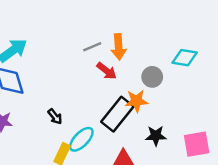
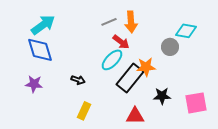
gray circle: (152, 77) -> (170, 47), moved
black arrow: (55, 117) -> (78, 80), turned -32
cyan ellipse: (81, 139) -> (112, 60), moved

